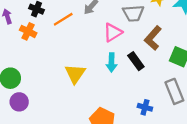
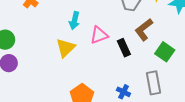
pink triangle: (113, 32) -> (99, 35), moved
cyan arrow: (111, 63) -> (74, 21), moved

